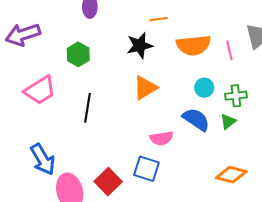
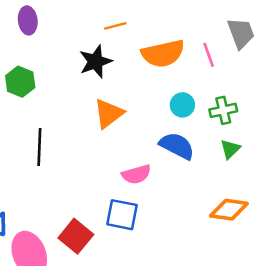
green triangle: (228, 121) -> (230, 149), moved

